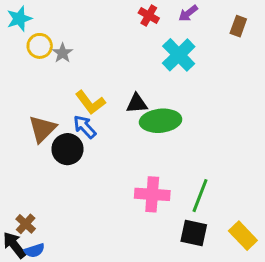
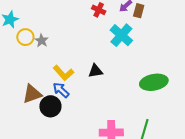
brown rectangle: (238, 26) -> (139, 11), moved
green ellipse: (161, 121) -> (154, 82), moved
brown triangle: (42, 129) -> (32, 94), turned 30

